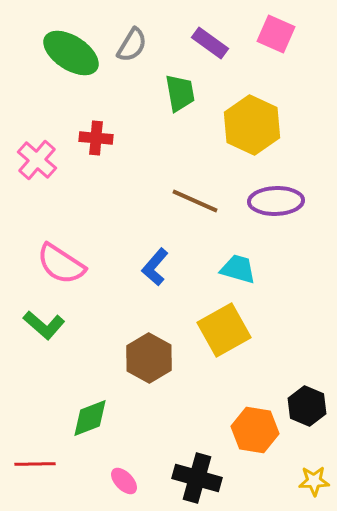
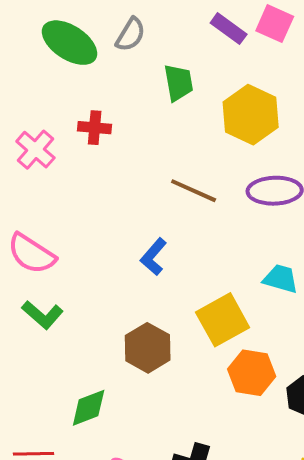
purple rectangle: (210, 43) -> (229, 29), moved
pink semicircle: (61, 264) -> (31, 254), moved
cyan trapezoid: (238, 269) -> (281, 279), moved
orange hexagon: (255, 430) -> (252, 373), moved

